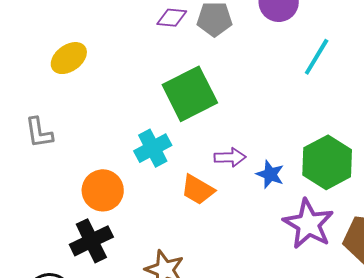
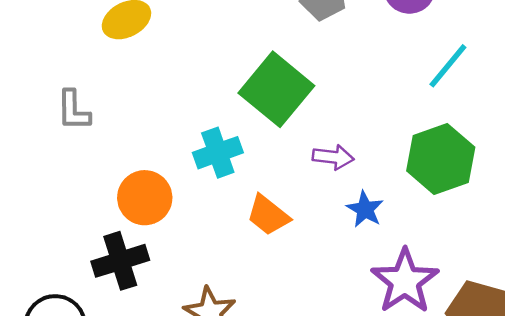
green square: (190, 94) -> (276, 89), turned -32
purple arrow: (230, 157) -> (333, 157), moved
green hexagon: (327, 162) -> (441, 159), moved

